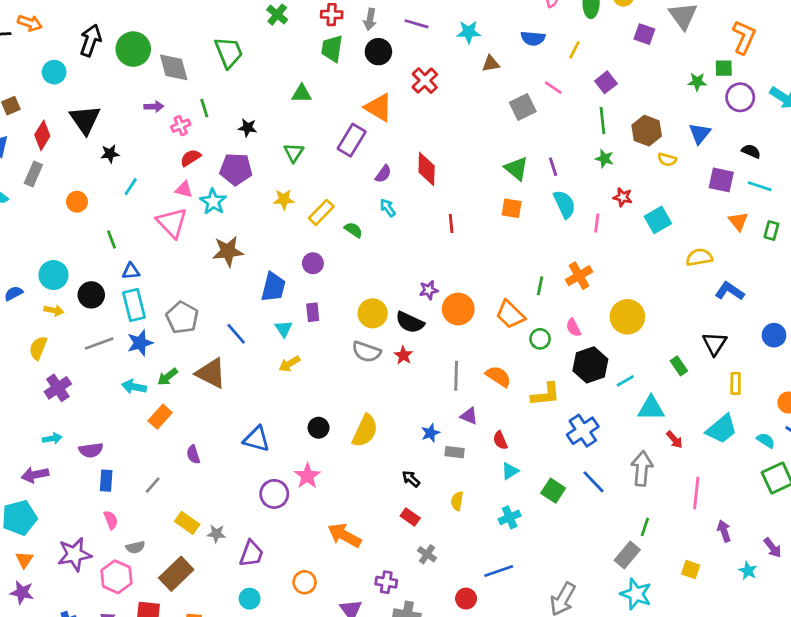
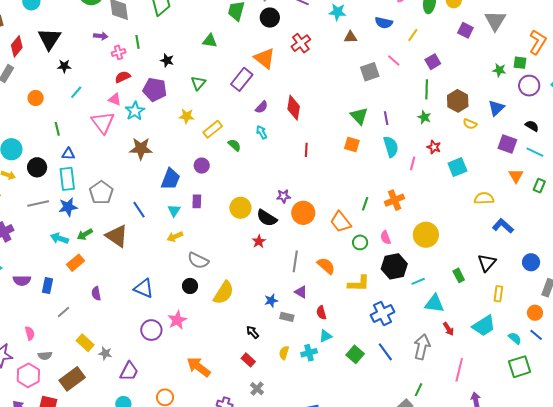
gray semicircle: (366, 352) -> (198, 261), moved
blue rectangle: (106, 481) -> (48, 286), moved
cyan cross: (510, 517) -> (309, 353), moved

